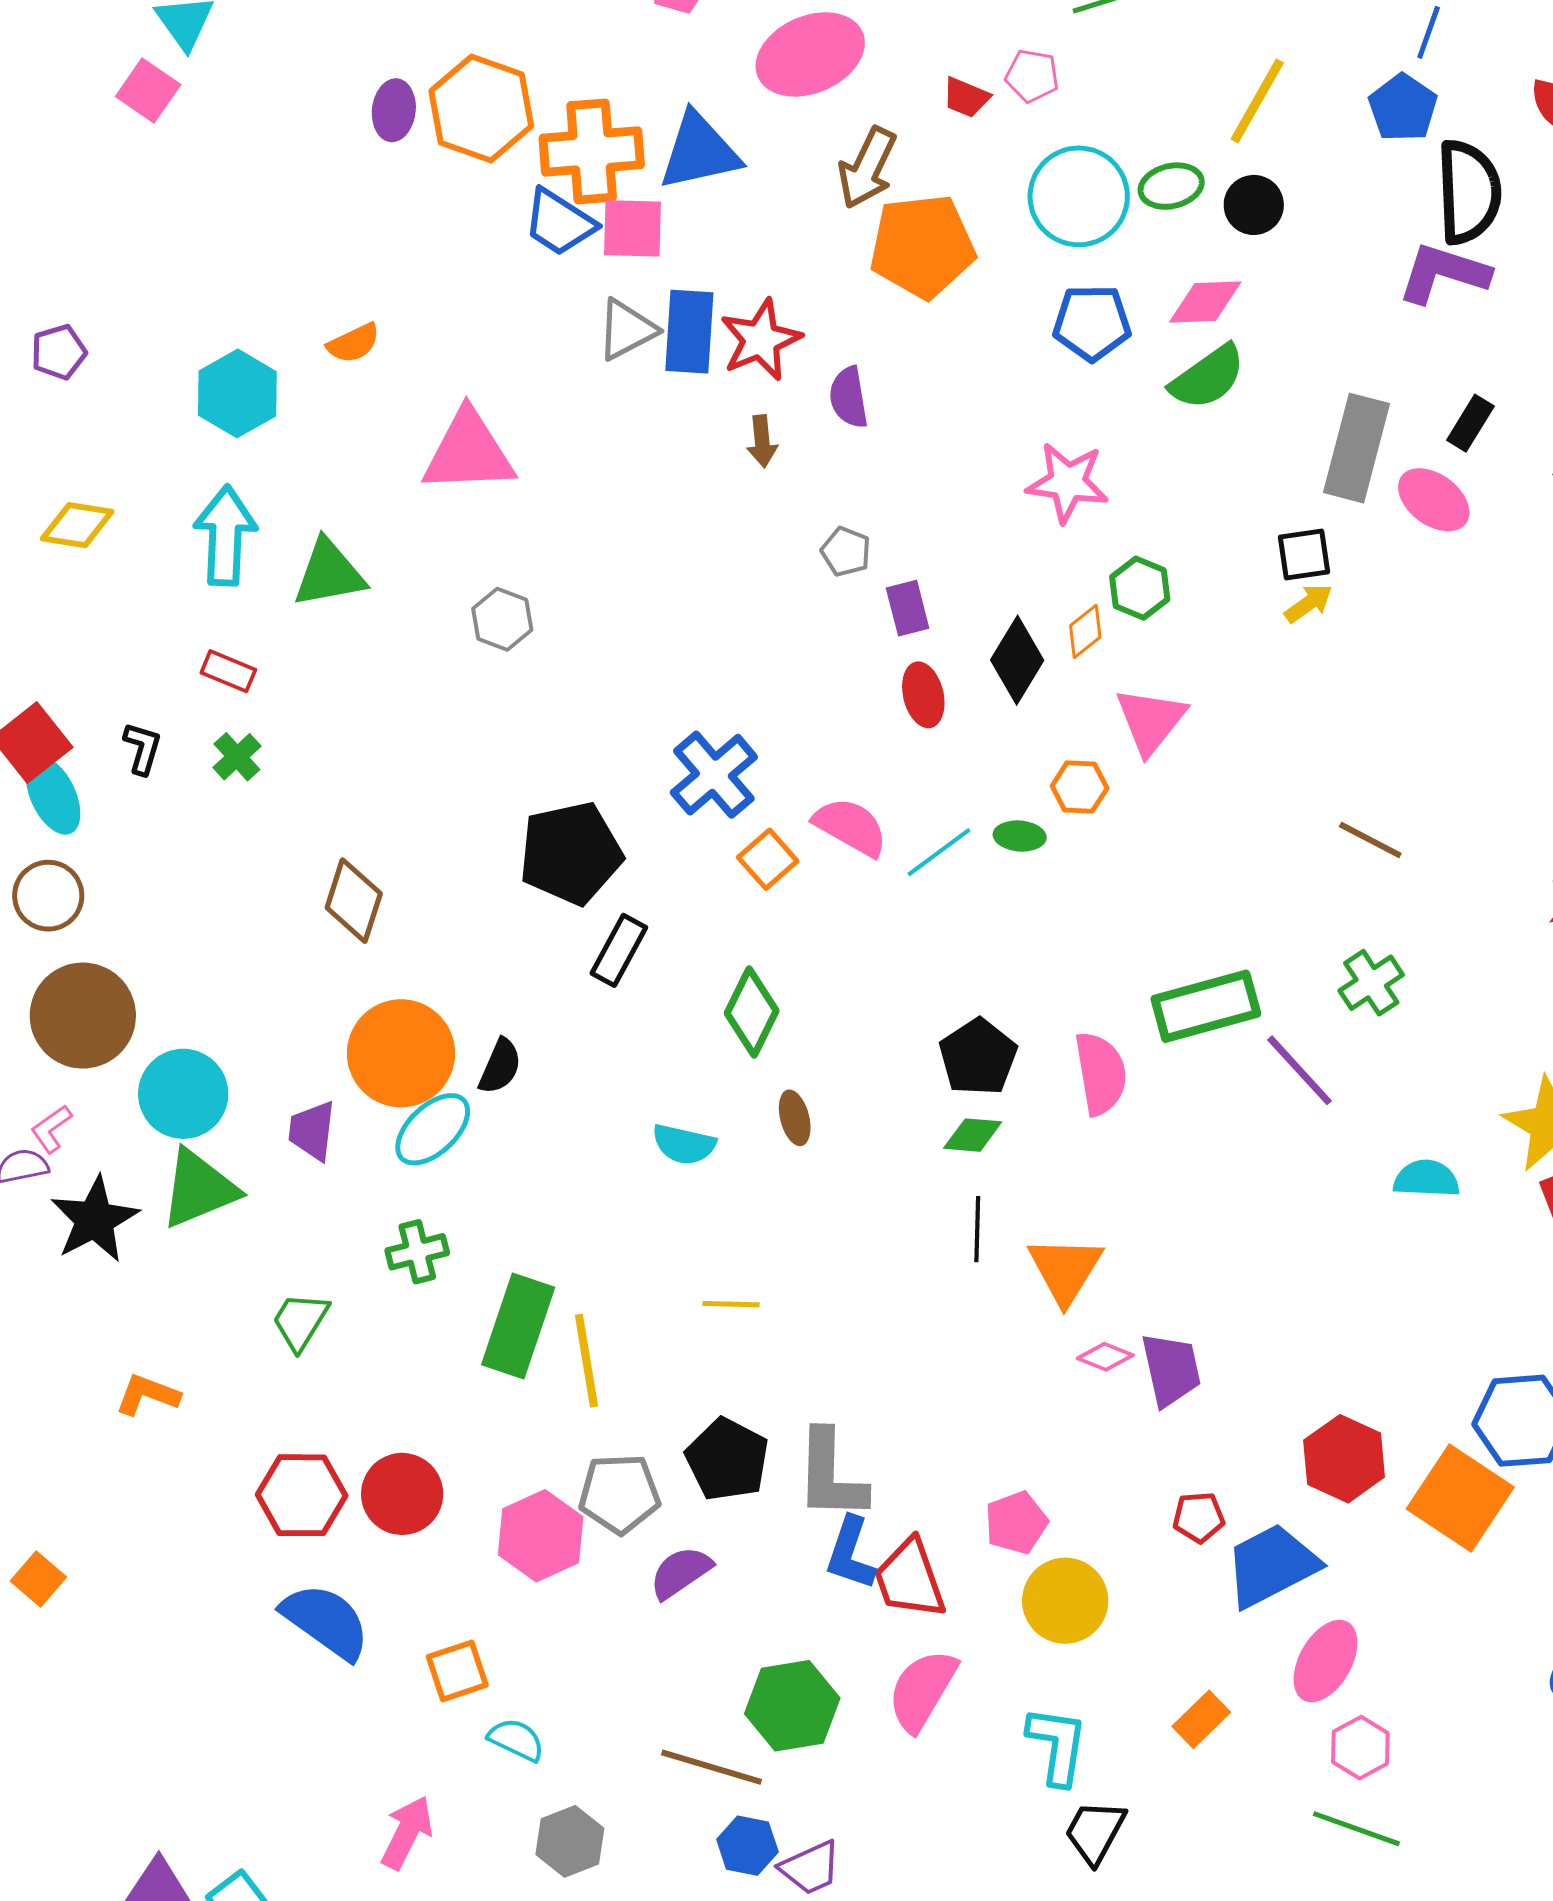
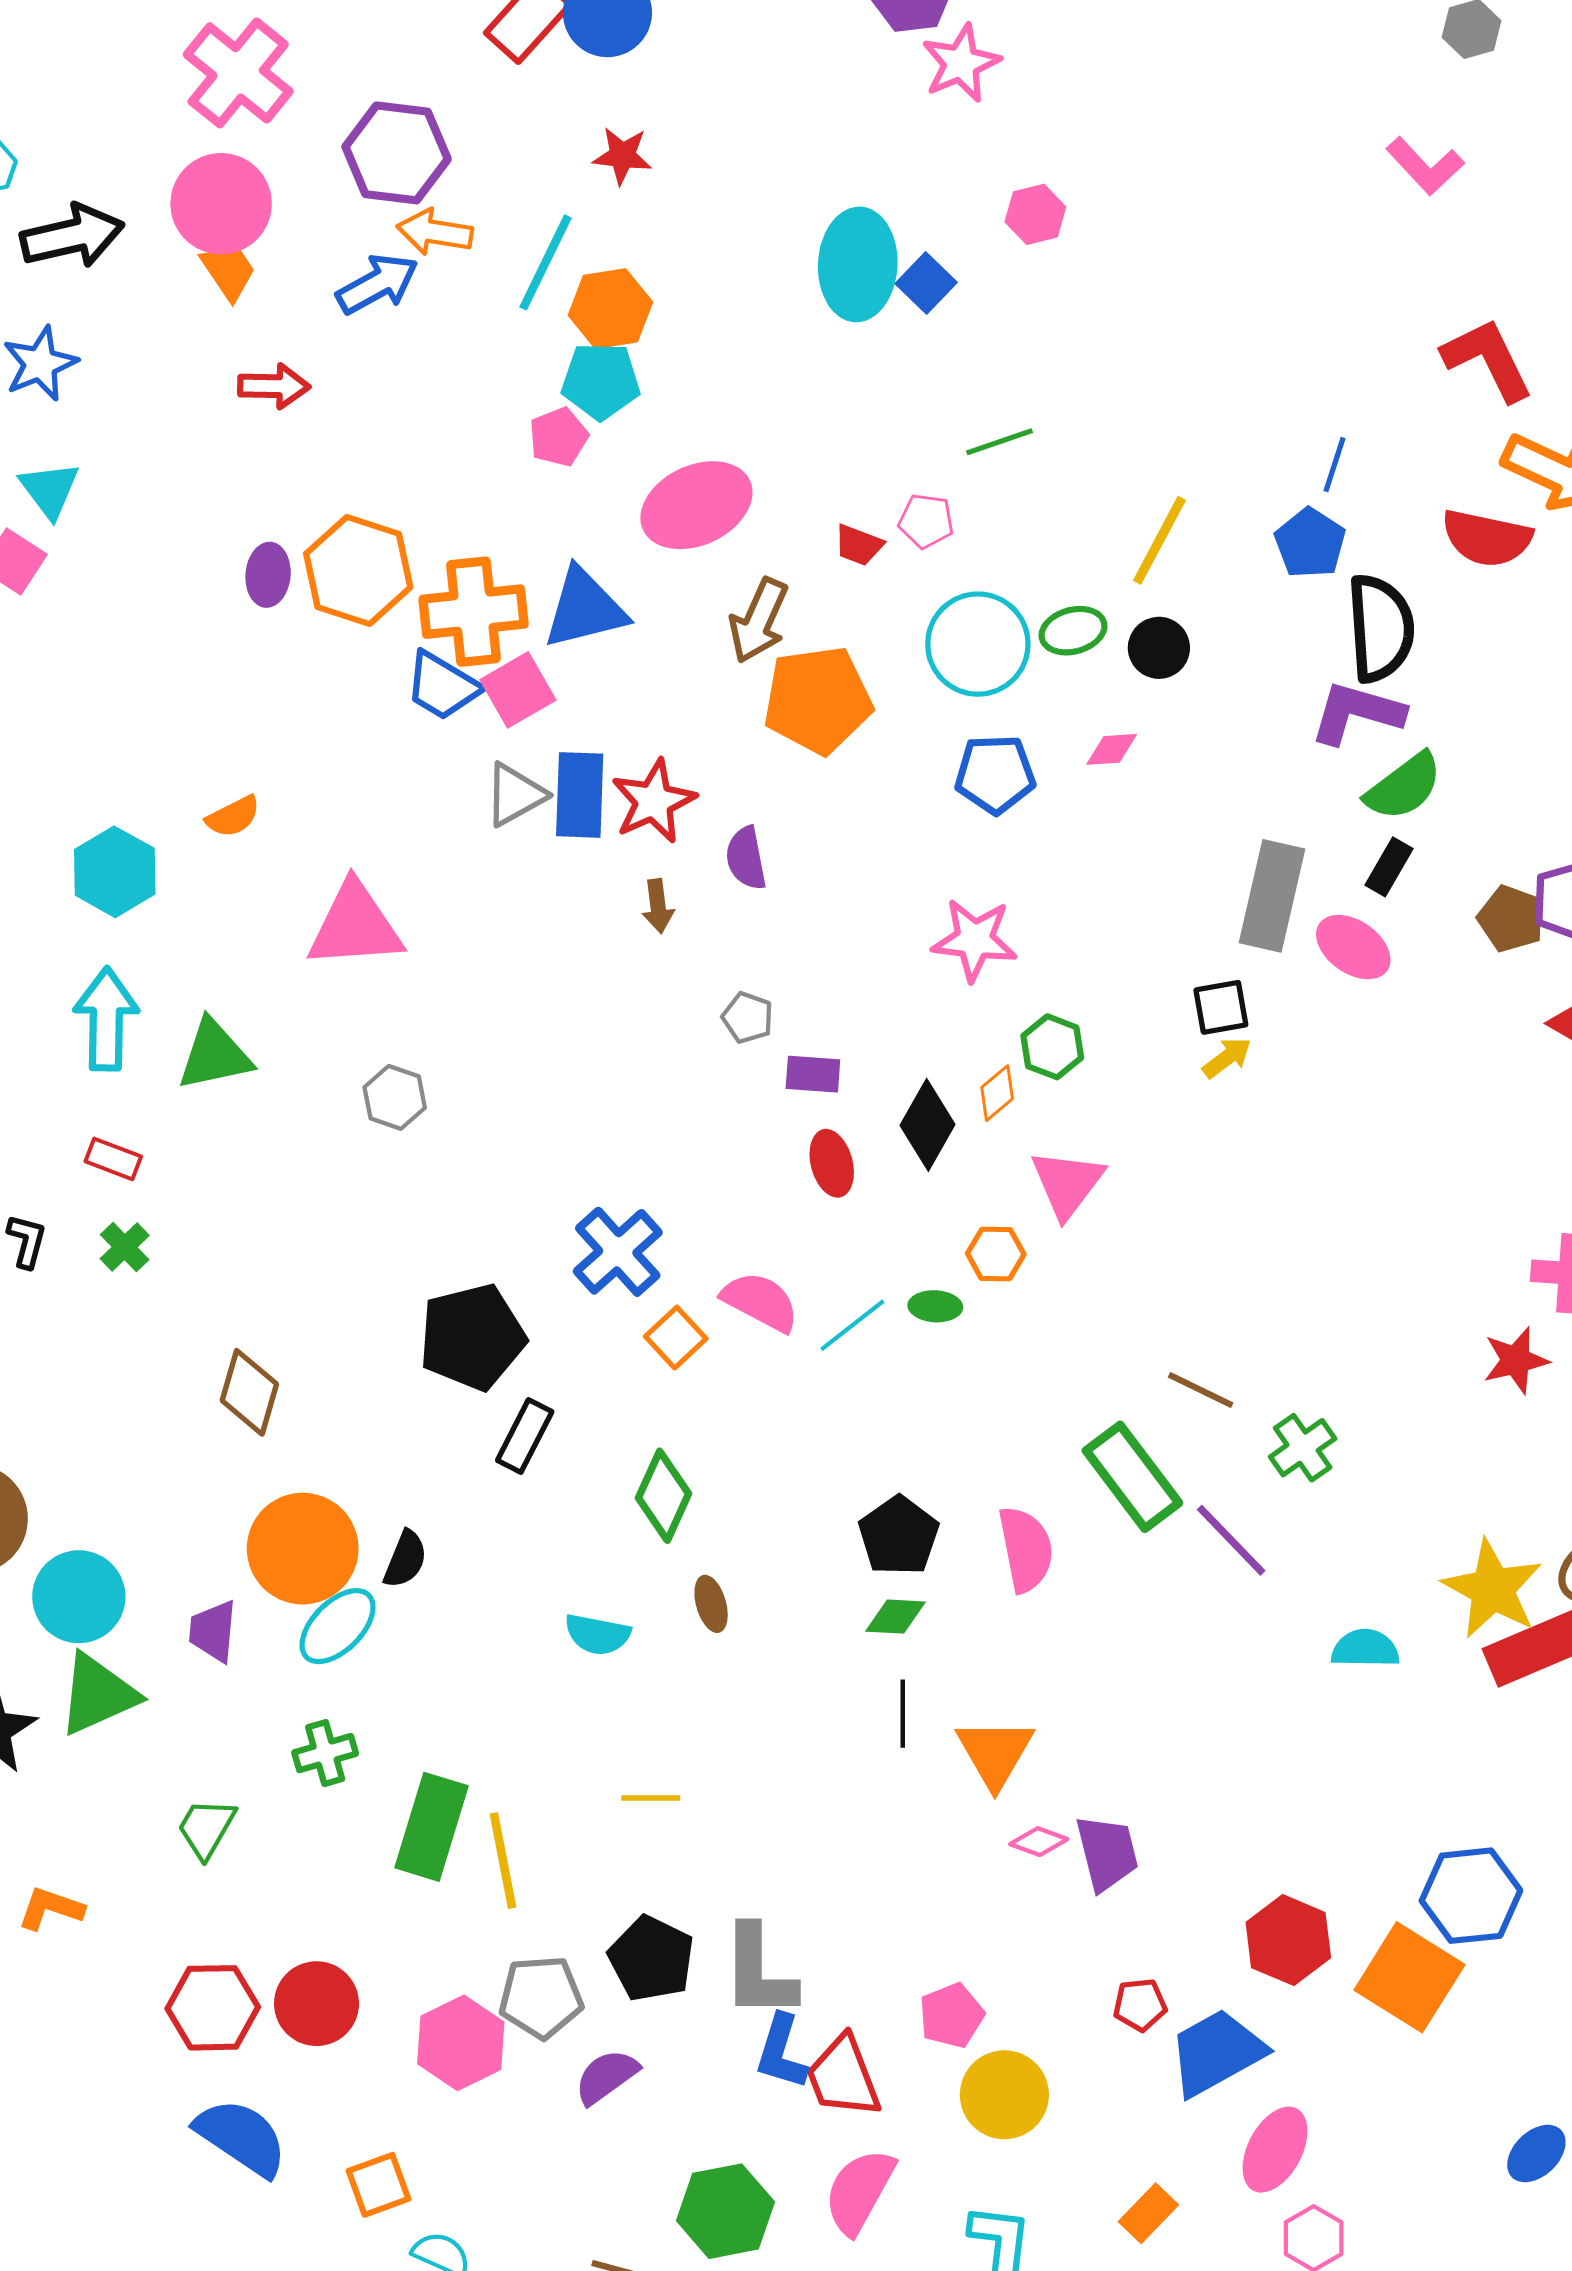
pink square: (632, 228) -> (518, 690), turned -30
pink diamond: (1205, 302) -> (1112, 749), size x0.7
green semicircle: (1208, 377) -> (1404, 787), moved
purple rectangle: (908, 608) -> (813, 1074), turned -70
brown line: (1370, 840) -> (1201, 1390), moved
green rectangle: (1206, 1006) -> (1132, 1477), turned 70

